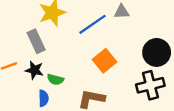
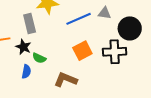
black circle: (157, 52) -> (130, 28), moved
black cross: (150, 85) -> (115, 52), moved

